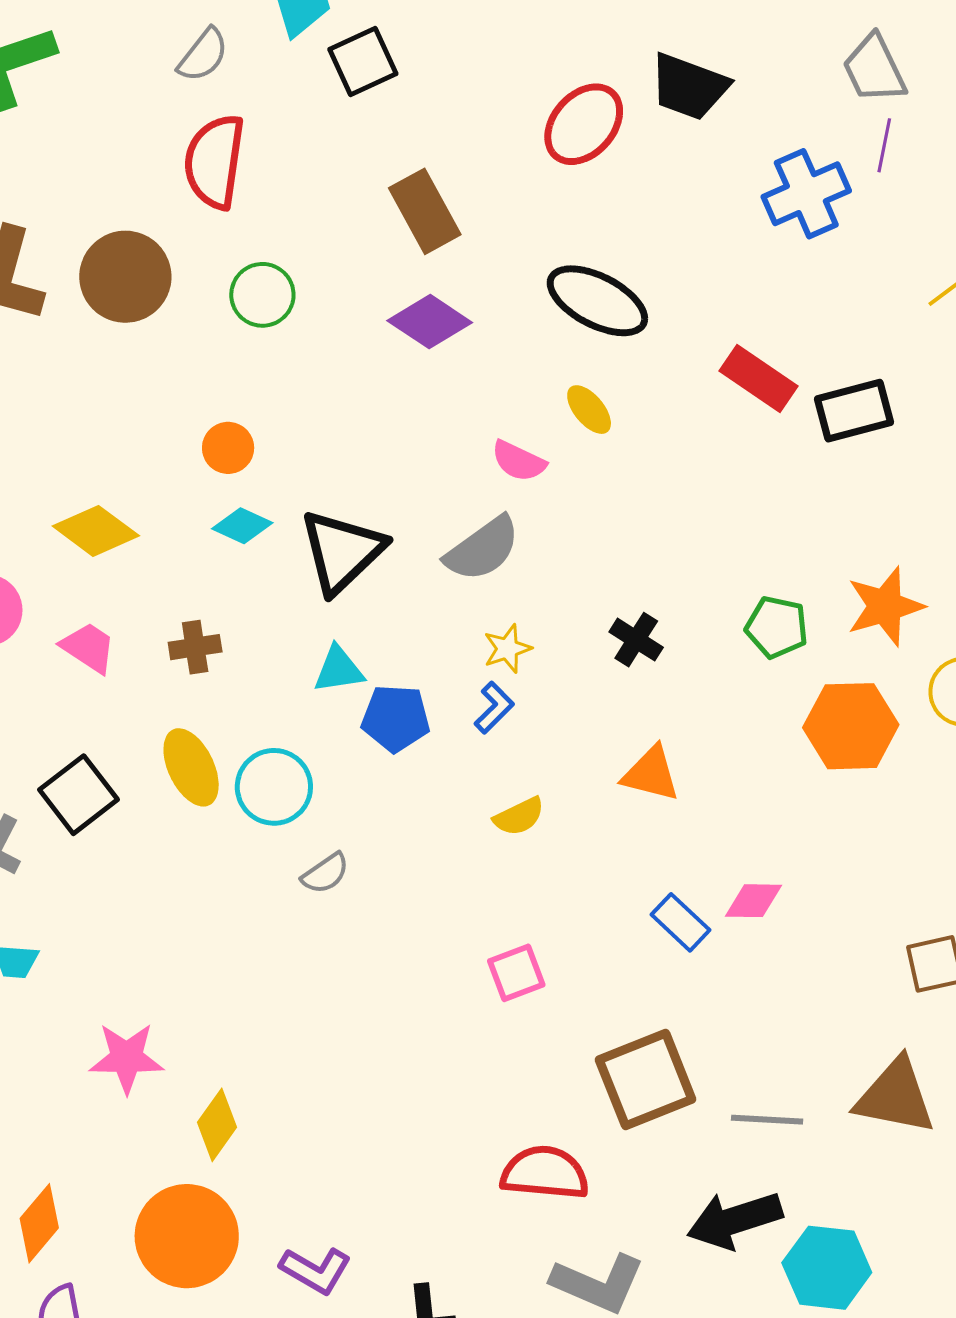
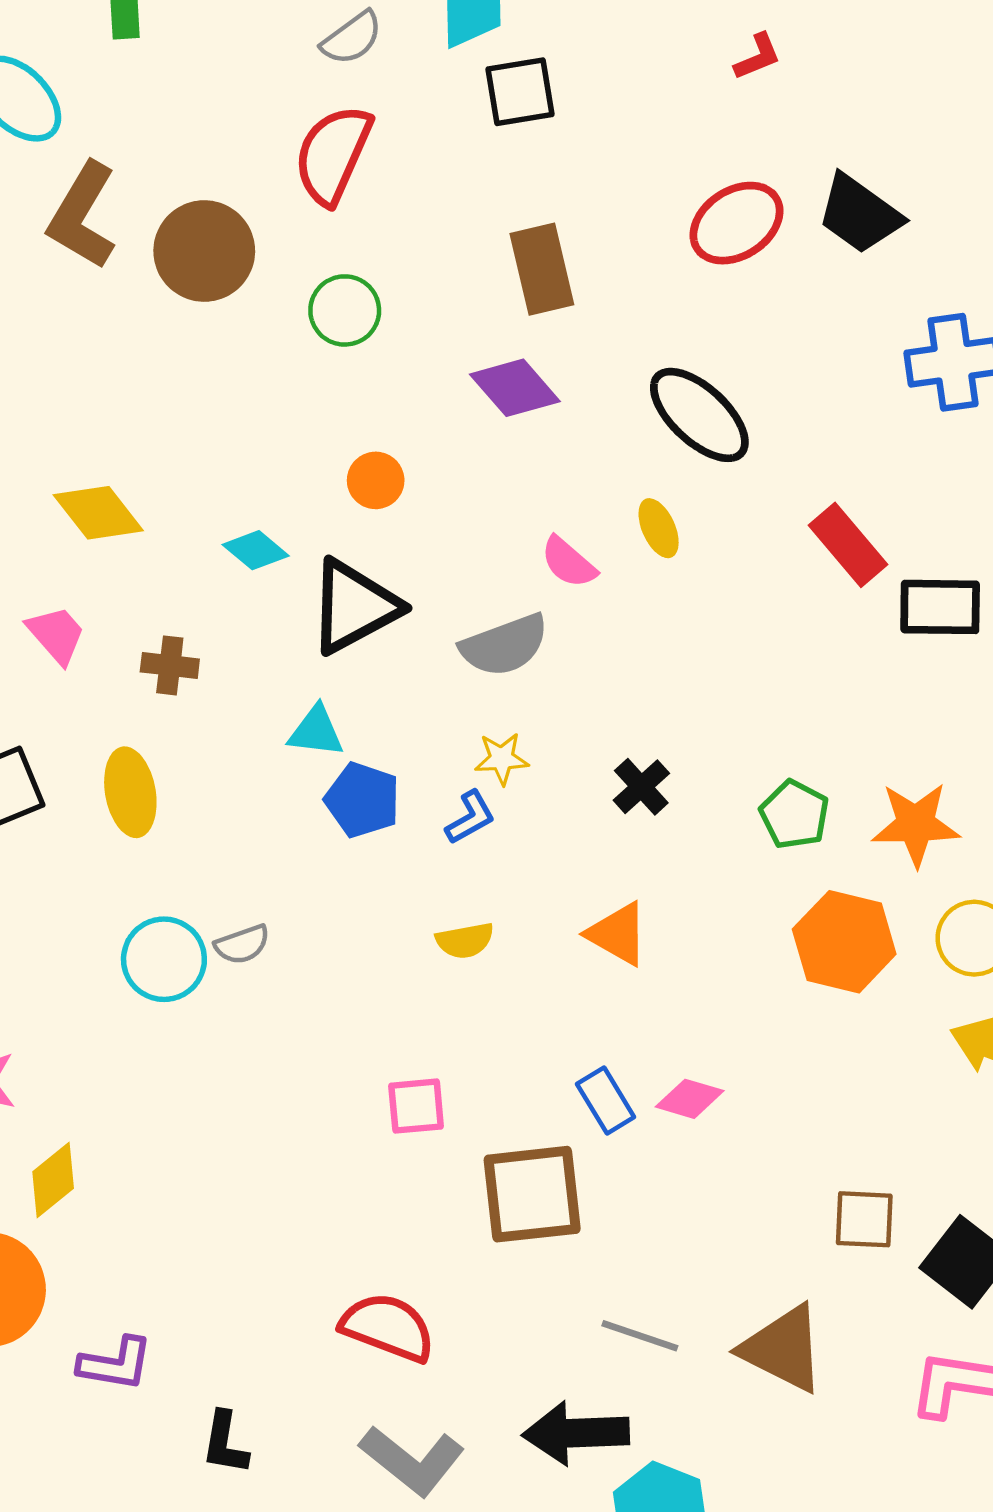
orange circle: (228, 448) -> (376, 480), moved
cyan circle: (274, 787) -> (164, 959), moved
brown square: (646, 1079) -> (532, 1194), moved
purple L-shape: (316, 1270) -> (115, 1364), turned -36

